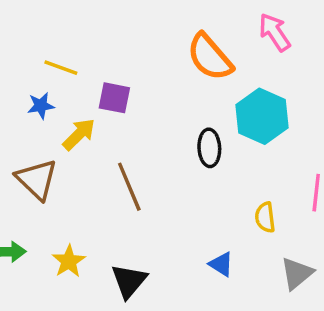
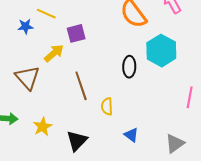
purple square: (114, 98) -> (76, 33), turned -30
blue star: (41, 106) -> (25, 26), moved
yellow semicircle: (265, 217) -> (107, 106), moved

